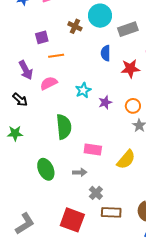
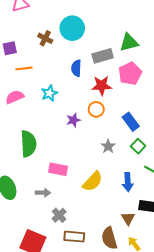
gray rectangle: (128, 29) -> (103, 56), moved
cyan star: (83, 90) -> (49, 93), moved
orange circle: (133, 106) -> (96, 109), moved

